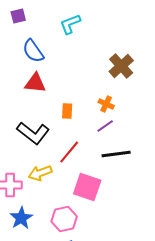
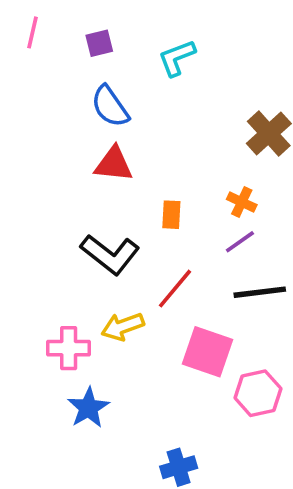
purple square: (18, 16) -> (99, 43), moved
pink hexagon: (64, 219) -> (258, 393), moved

